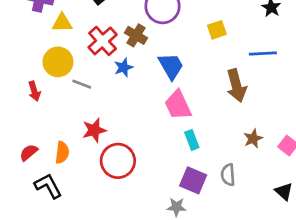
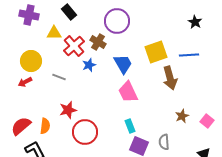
yellow triangle: (62, 23) -> (54, 33), moved
yellow square: (217, 30) -> (156, 52), moved, size x1.6
yellow circle: (58, 62) -> (31, 61), moved
red arrow: (34, 91) -> (25, 82), turned 80
cyan rectangle: (192, 140) -> (130, 126), moved
red semicircle: (29, 152) -> (21, 126), size x1.5

